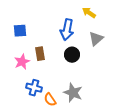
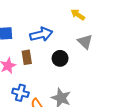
blue arrow: (67, 30) -> (41, 34), moved, turned -115
gray triangle: (96, 39) -> (85, 42), turned -35

